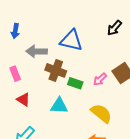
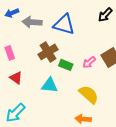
blue arrow: (15, 31) -> (12, 13), turned 56
gray arrow: (37, 51) -> (32, 22), moved
brown cross: (56, 70) -> (48, 52), turned 36

